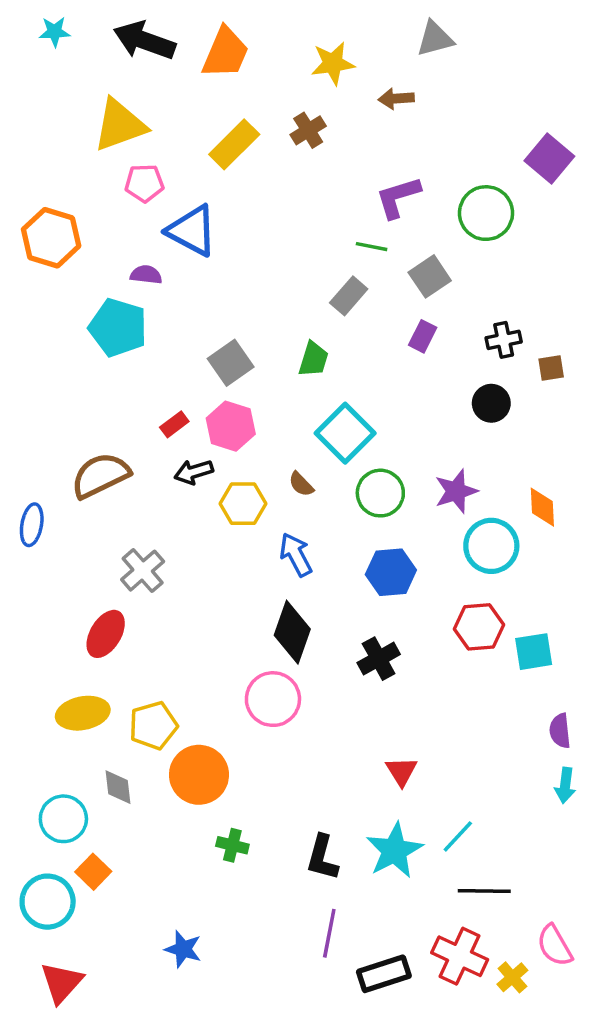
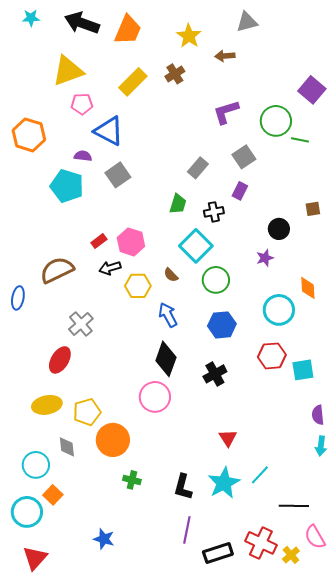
yellow star: (333, 63) -> (189, 36), turned -30
green line: (372, 247) -> (300, 140), moved
black cross: (504, 340) -> (214, 212), moved
gray square: (231, 363) -> (118, 175), moved
purple star: (456, 491) -> (265, 258), moved, size x0.7
black line: (484, 891) -> (294, 506), moved

